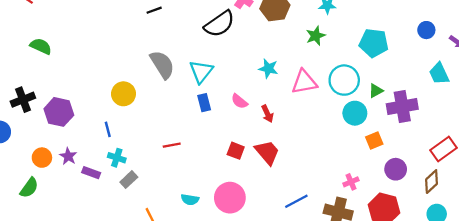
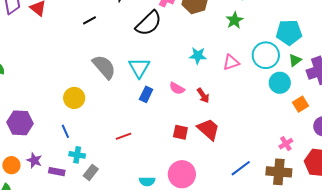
cyan pentagon: (374, 43) -> (289, 32), moved
pink triangle: (304, 82) -> (231, 62), size x0.7
blue rectangle: (204, 103) -> (146, 94), turned 49

